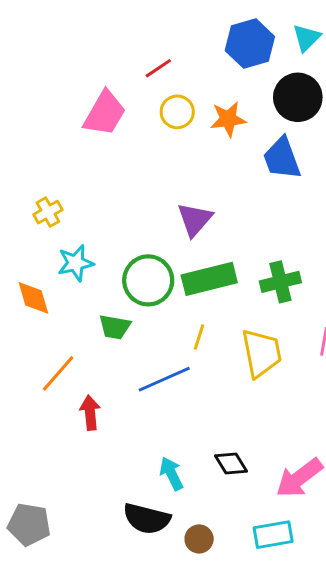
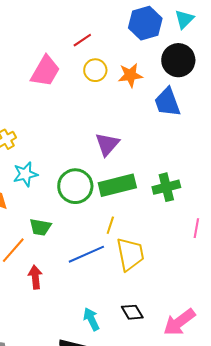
green trapezoid: (115, 327) -> (40, 227), moved
yellow trapezoid: (261, 353) -> (130, 254), moved

